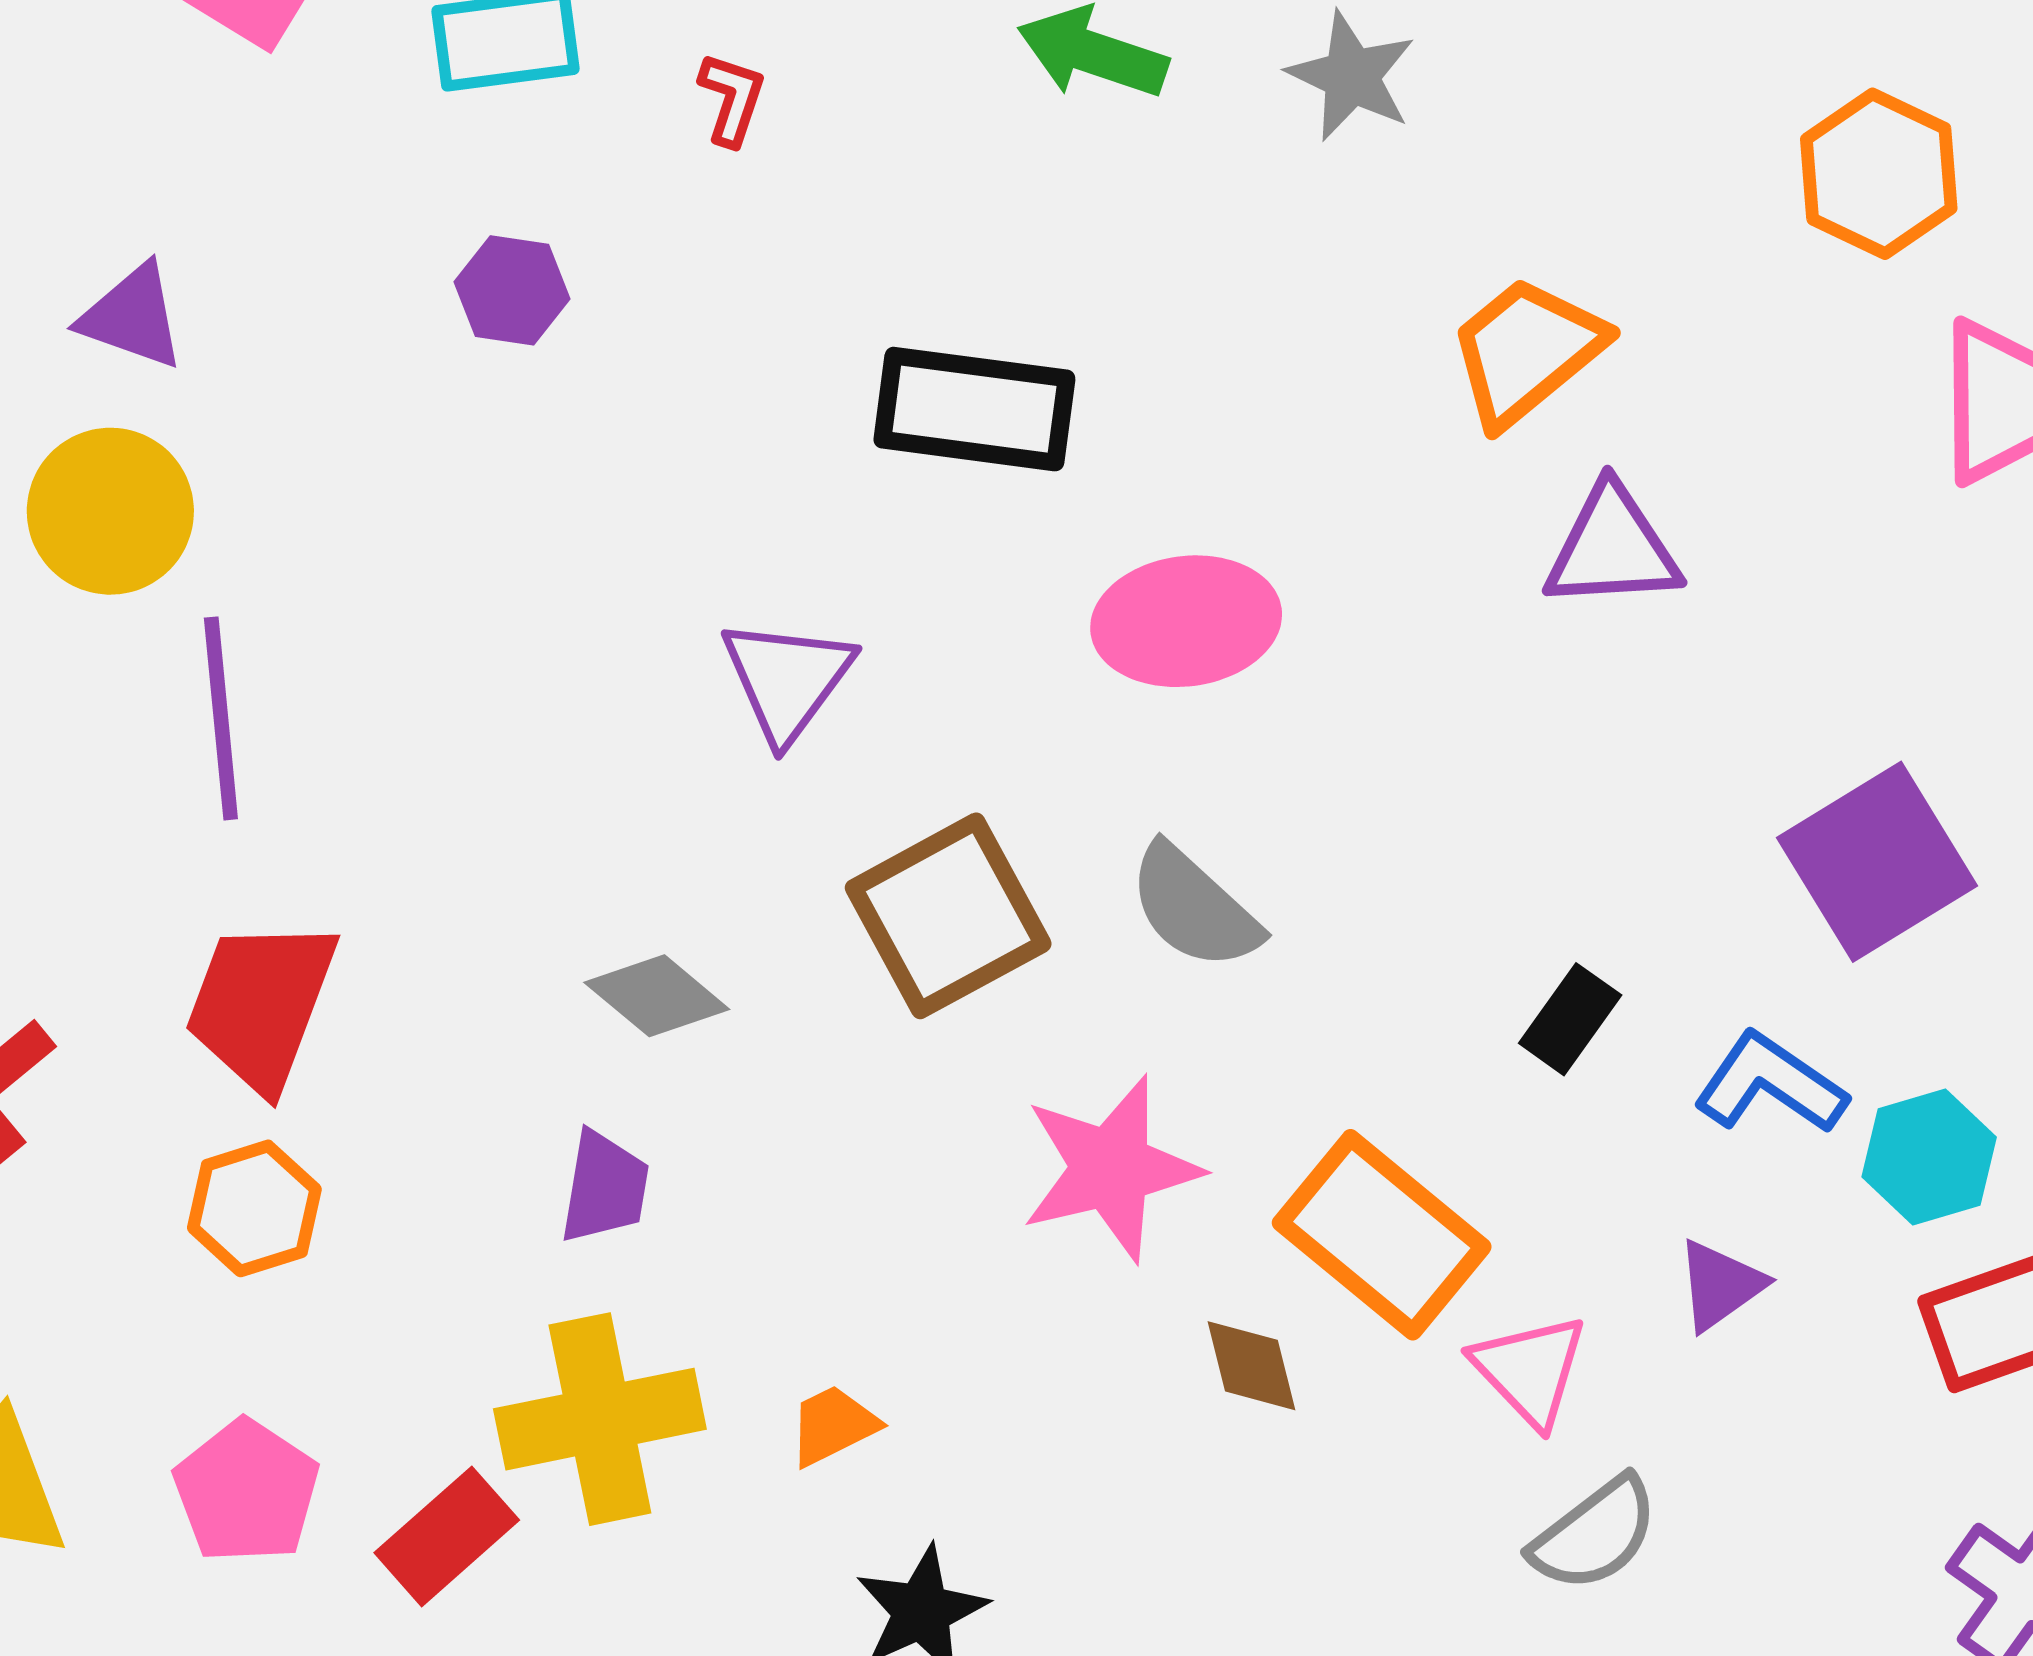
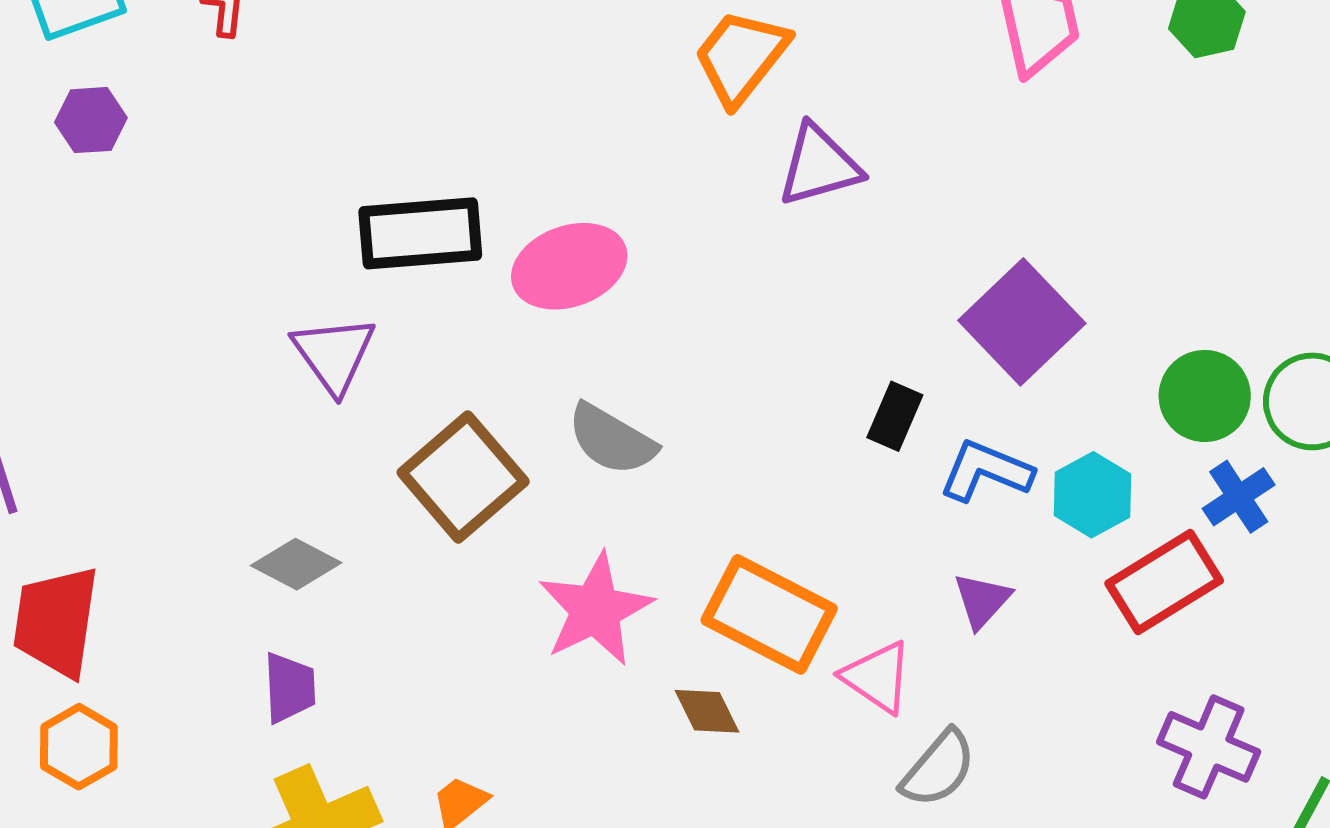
purple hexagon: (512, 290) -> (91, 120), moved
black rectangle: (974, 409) -> (420, 233), moved
black rectangle: (1570, 1019) -> (895, 416), moved

